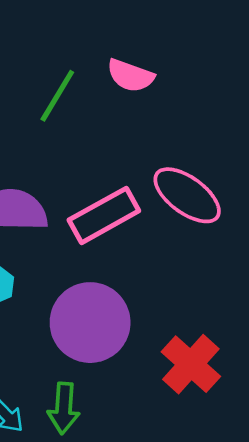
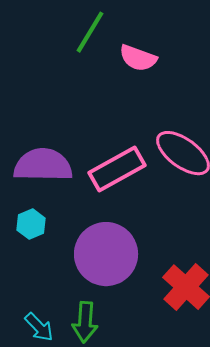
green line: (57, 96) -> (90, 32), moved

